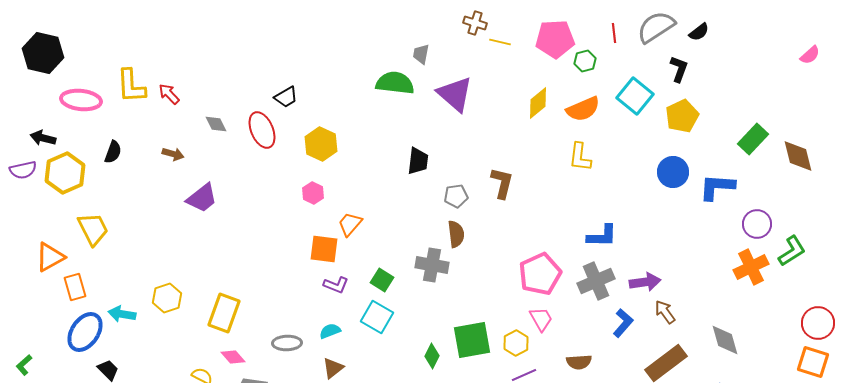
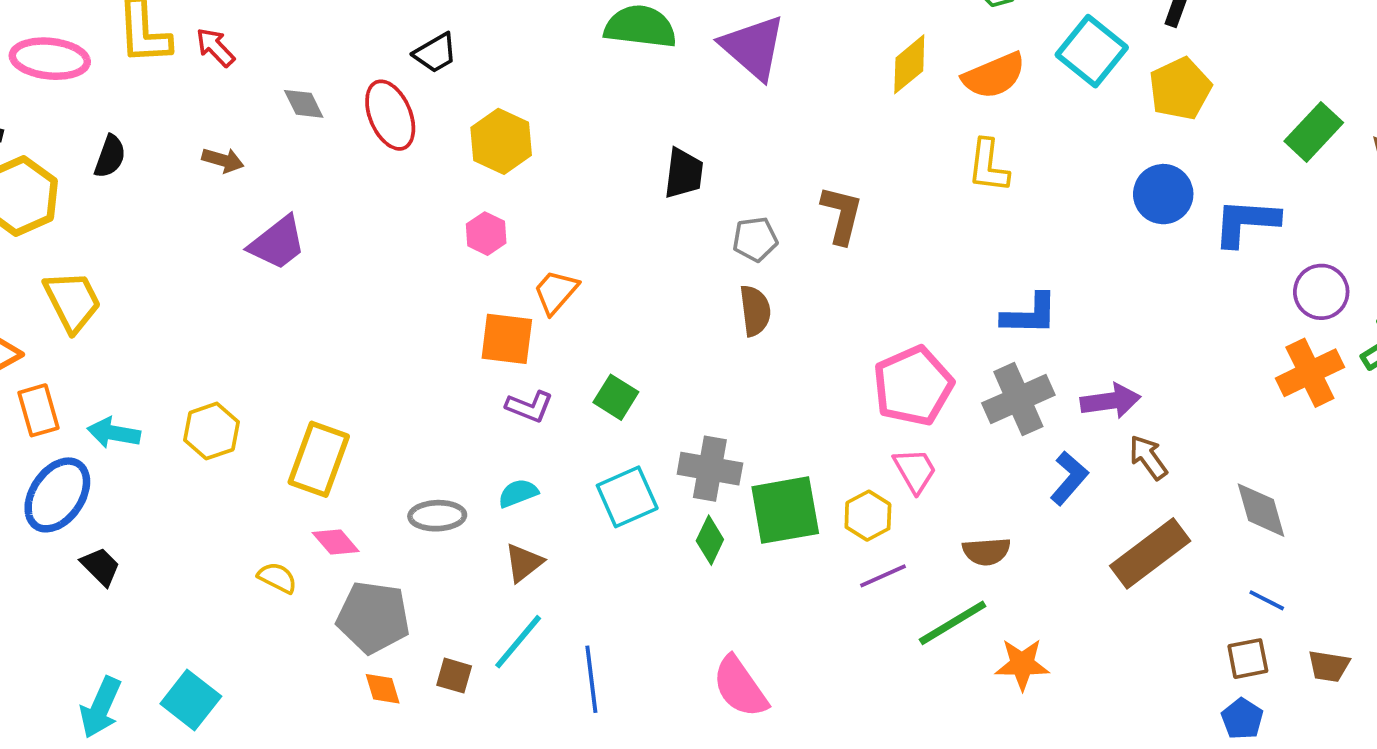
gray cross: (432, 265) -> (710, 469), moved
cyan arrow: (122, 314) -> (114, 433), moved
cyan square: (377, 317) -> (627, 497), moved, turned 36

